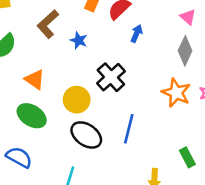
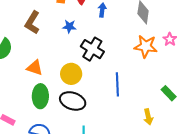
blue star: (79, 40) -> (69, 27), moved
green ellipse: (32, 116) -> (40, 96), turned 75
black ellipse: (86, 135) -> (73, 101), moved

